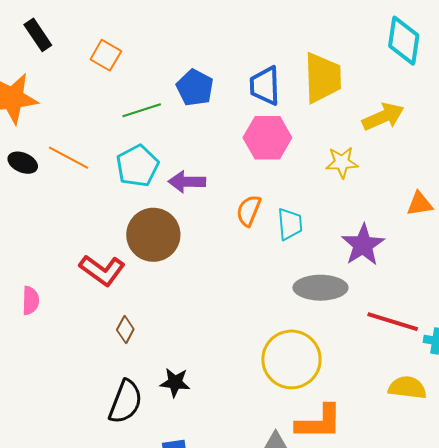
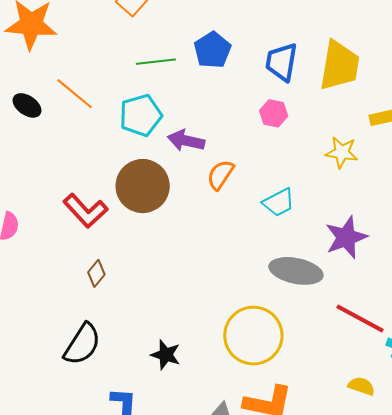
pink hexagon: (267, 138) -> (274, 113), size x0.6
black ellipse: (23, 163) -> (27, 105), moved
orange semicircle: (249, 211) -> (220, 175), moved
cyan trapezoid: (290, 224) -> (279, 203), turned 56
black star: (175, 382) -> (166, 355), moved
yellow semicircle: (407, 388) -> (361, 386), size x0.7

